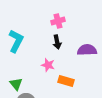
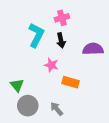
cyan L-shape: (16, 41) -> (36, 35), moved

